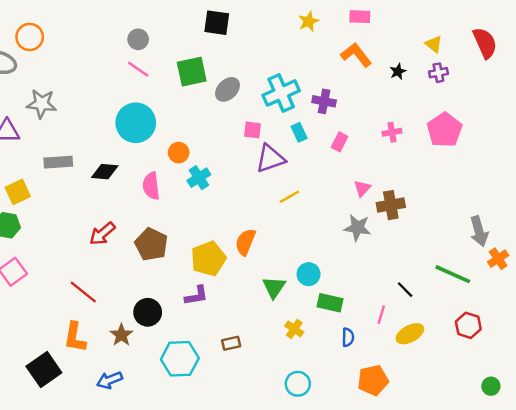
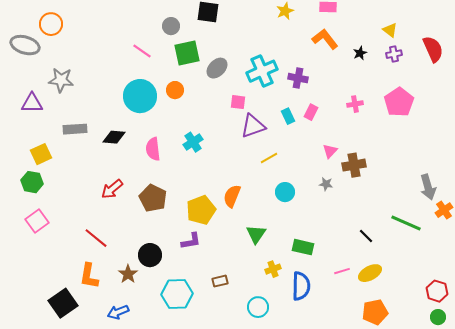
gray circle: (138, 39) -> (171, 26), moved
red semicircle: (485, 43) -> (433, 49), moved
cyan rectangle: (299, 132) -> (288, 116), moved
orange circle: (179, 153) -> (175, 90), moved
gray star: (357, 228) -> (326, 184), size x0.6
cyan circle: (309, 274) -> (285, 192), moved
pink line: (381, 315) -> (342, 271), moved, turned 56
red hexagon: (468, 325) -> (437, 291), moved
yellow cross: (294, 329) -> (273, 269), turned 35
blue semicircle: (348, 337) -> (301, 286), moved, size x1.8
orange pentagon: (373, 380) -> (375, 312), moved
cyan circle: (298, 384) -> (258, 307), moved

